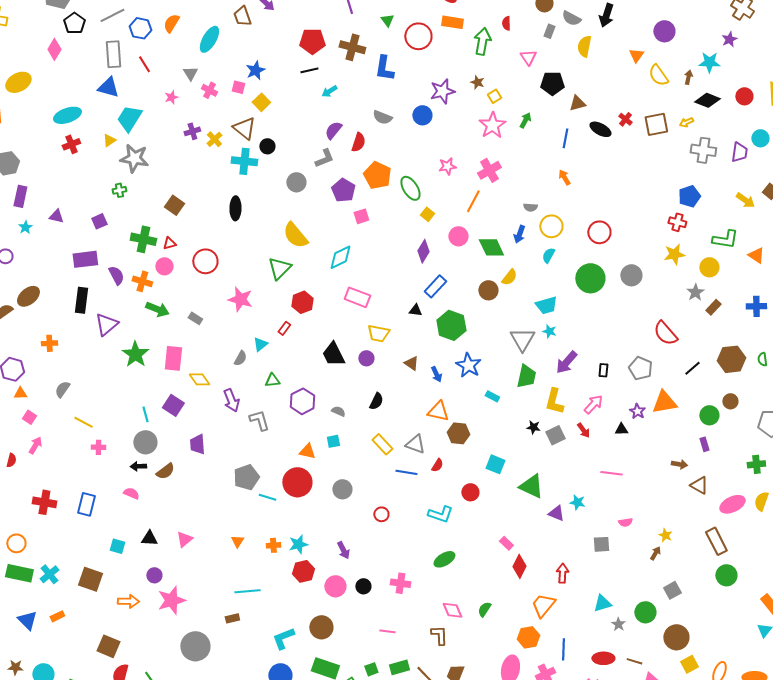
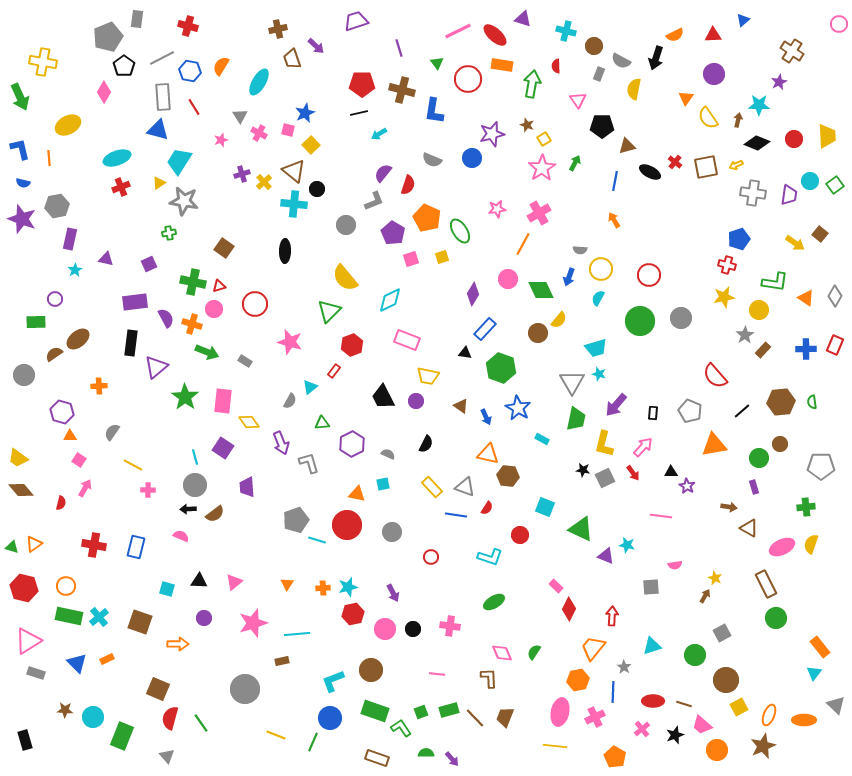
yellow square: (427, 214) -> (442, 257), moved, turned 32
purple star: (637, 411) -> (687, 486), moved
pink star: (171, 600) -> (253, 623), moved
gray star: (618, 624) -> (624, 667), moved

